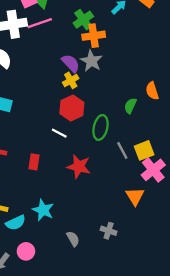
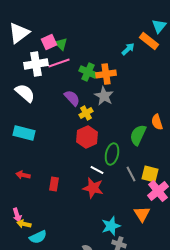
green cross: (83, 20) -> (88, 72), moved, turned -30
purple semicircle: (71, 63) -> (72, 98), moved
green semicircle: (130, 106) -> (138, 135), size x1.5
white line: (59, 133) -> (97, 170), moved
yellow square: (144, 150) -> (150, 174), turned 36
cyan star: (43, 210) -> (111, 226), moved, turned 30

